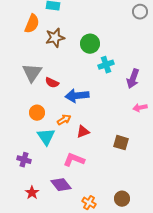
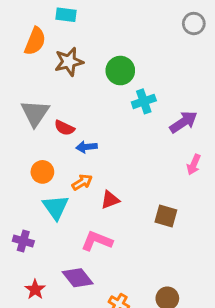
purple arrow: (133, 79) -> (183, 122), turned -144
blue arrow: (77, 96) -> (87, 147), moved, size x0.6
pink arrow: (140, 108) -> (194, 165), turned -56

